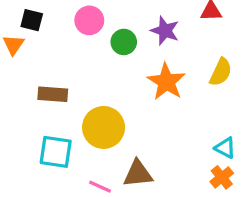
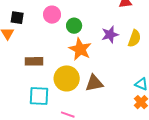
purple star: (165, 31) -> (110, 35), moved, turned -30
orange star: (166, 82) -> (80, 49), moved
brown triangle: (138, 174) -> (94, 83), moved

